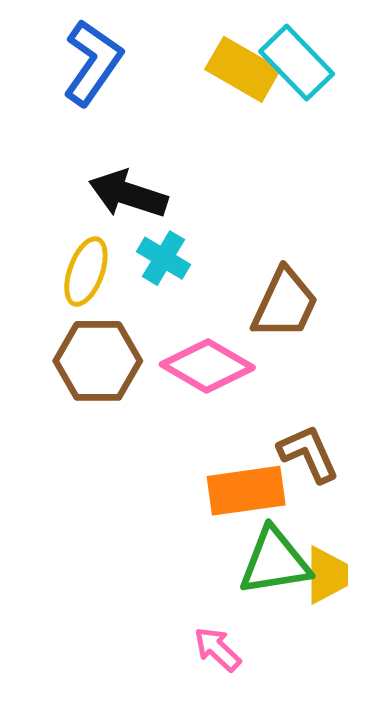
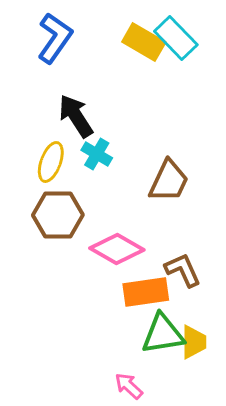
black arrow: (128, 194) -> (76, 116), turned 39
pink diamond: (207, 366) -> (117, 249), moved

